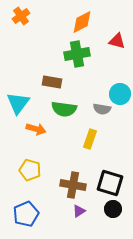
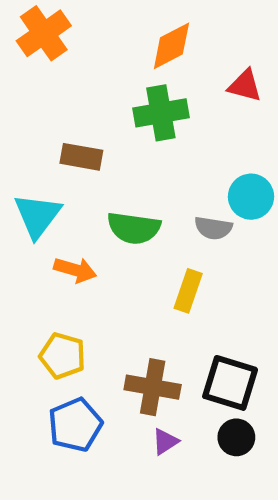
orange cross: (21, 16) -> (44, 33), size x1.4
brown rectangle: (52, 82) -> (81, 157), moved
blue pentagon: (26, 214) -> (75, 425), moved

